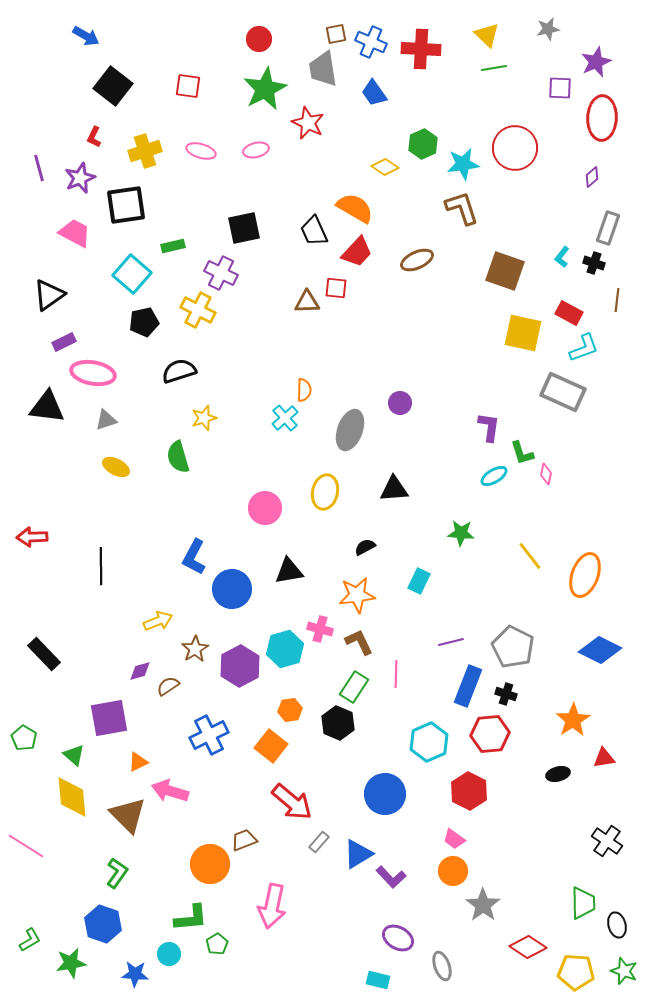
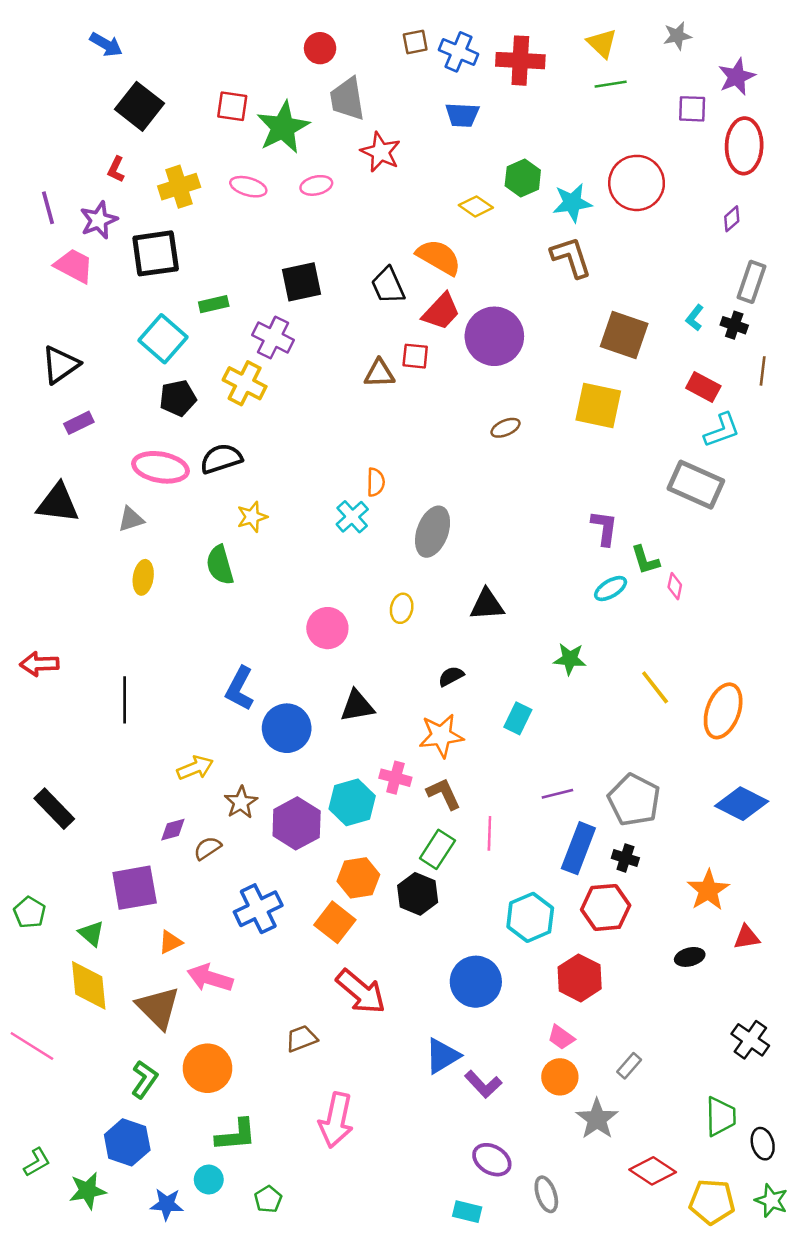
gray trapezoid: (323, 69) -> (347, 99), moved
green star: (265, 89) -> (283, 127), moved
blue trapezoid: (374, 93) -> (462, 115), turned -52
pink trapezoid: (75, 233) -> (74, 266), moved
brown ellipse: (417, 260) -> (505, 428), moved, size x0.7
yellow square: (523, 333) -> (598, 406), moved
pink ellipse: (93, 373) -> (161, 467), moved
purple circle: (400, 403) -> (494, 336), moved, size x2.0
yellow ellipse: (116, 467) -> (143, 577), turned 72
yellow ellipse: (325, 492) -> (402, 608), size x0.7
orange hexagon: (290, 710) -> (358, 878), size x1.4
gray rectangle: (319, 842) -> (629, 1066), moved
orange circle: (210, 864) -> (208, 1068), moved
green pentagon: (217, 944) -> (268, 1199), moved

